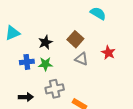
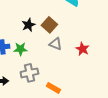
black star: (45, 42) -> (28, 25), moved
red star: (108, 53) -> (82, 49), moved

